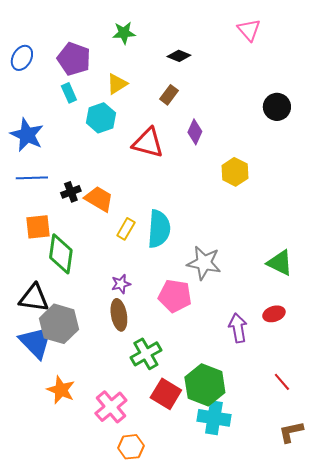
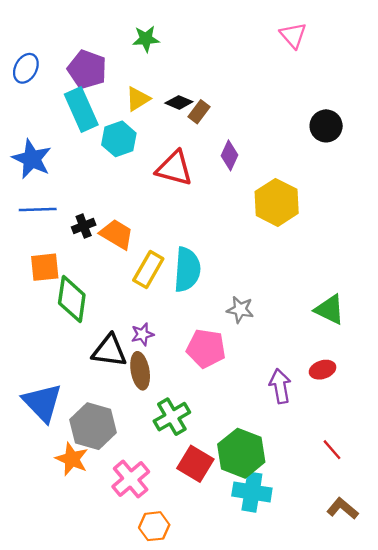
black diamond: (179, 56) -> (179, 102), moved
cyan rectangle: (69, 93) -> (81, 109), size x1.8
yellow hexagon: (235, 172) -> (277, 202), size x1.4
yellow rectangle: (126, 229) -> (148, 270), size x1.4
gray star: (204, 263) -> (240, 310), size x0.7
black triangle: (34, 298) -> (109, 351), moved
gray hexagon: (59, 324) -> (93, 426), moved
brown L-shape: (291, 432) -> (343, 509), turned 52

